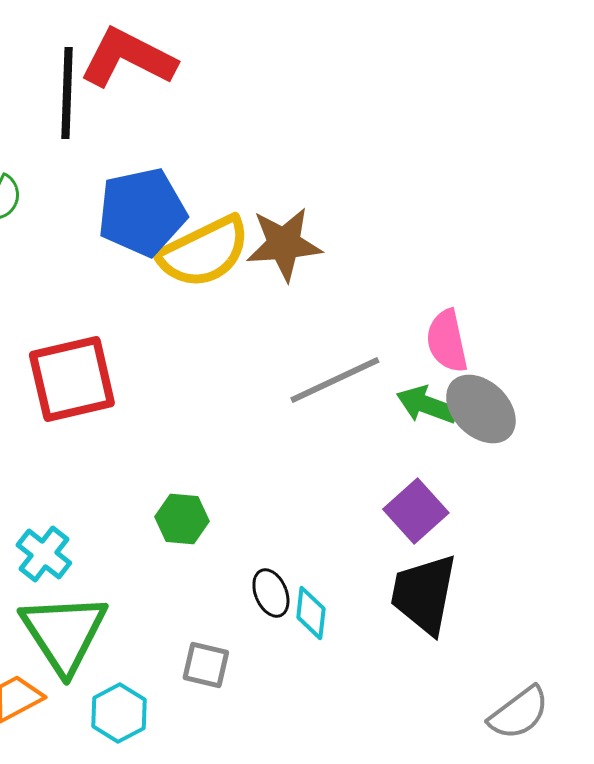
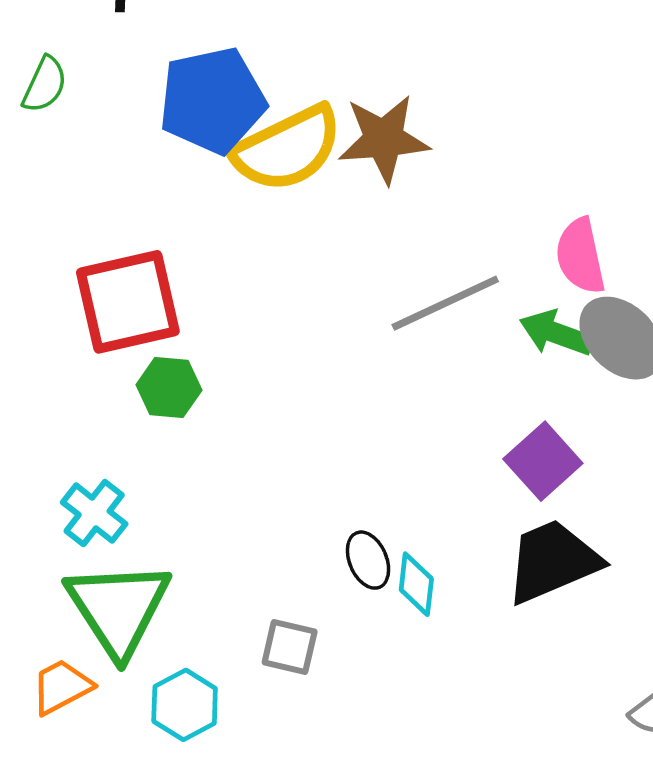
green hexagon: (182, 519) -> (169, 388), moved
black trapezoid: (424, 594) -> (553, 561), turned 56

